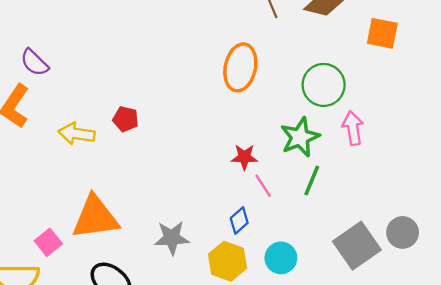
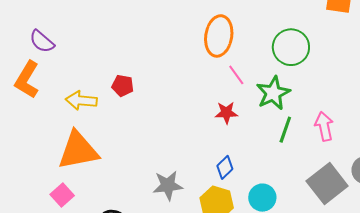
pink arrow: (353, 128) -> (324, 126), moved
pink line: (263, 186) -> (236, 75), moved
orange triangle: (95, 217) -> (78, 150), moved

